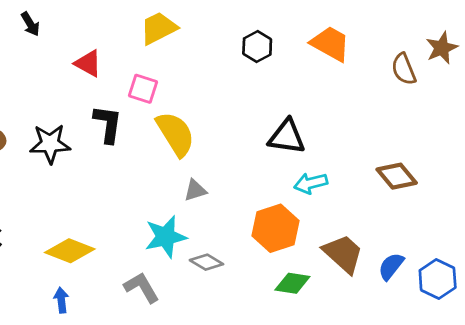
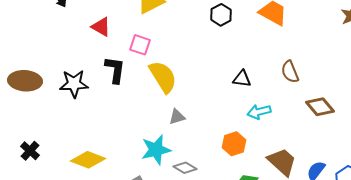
brown semicircle: (404, 69) -> (290, 72), moved
black triangle: (287, 137) -> (242, 79), size x0.7
orange hexagon: (275, 228) -> (234, 144), size x0.7

